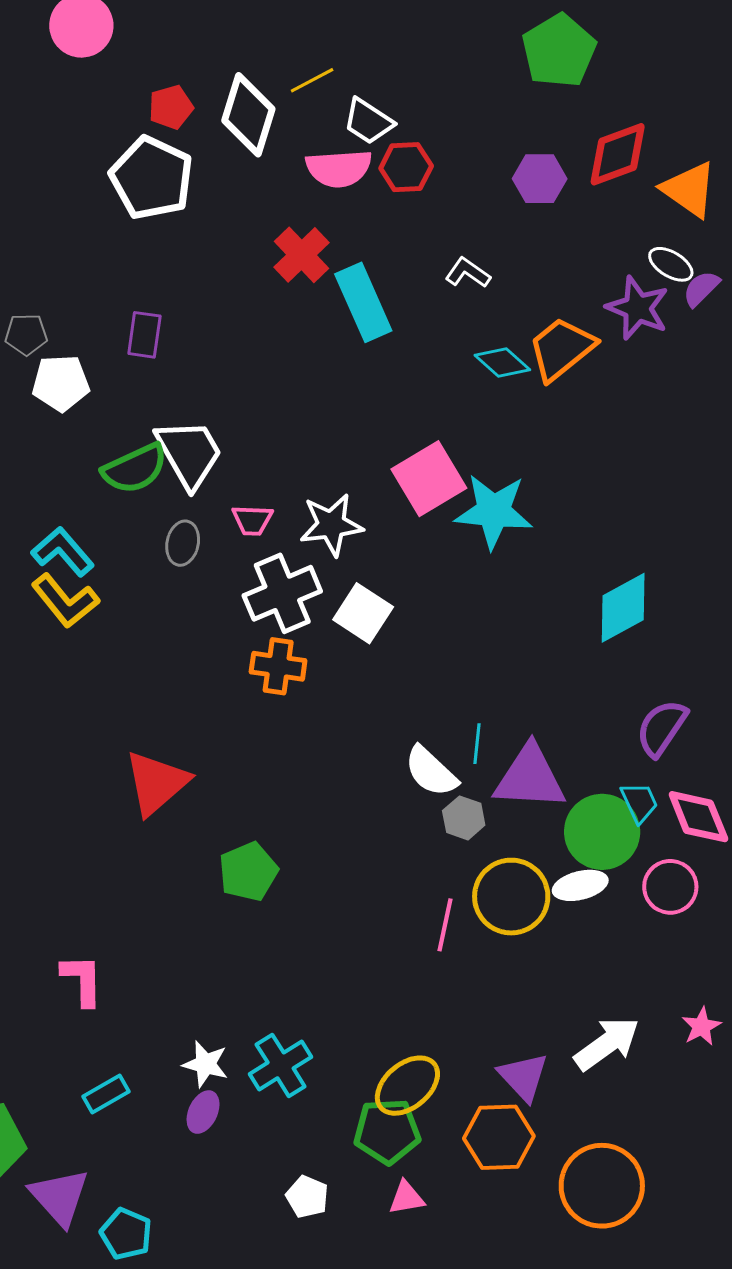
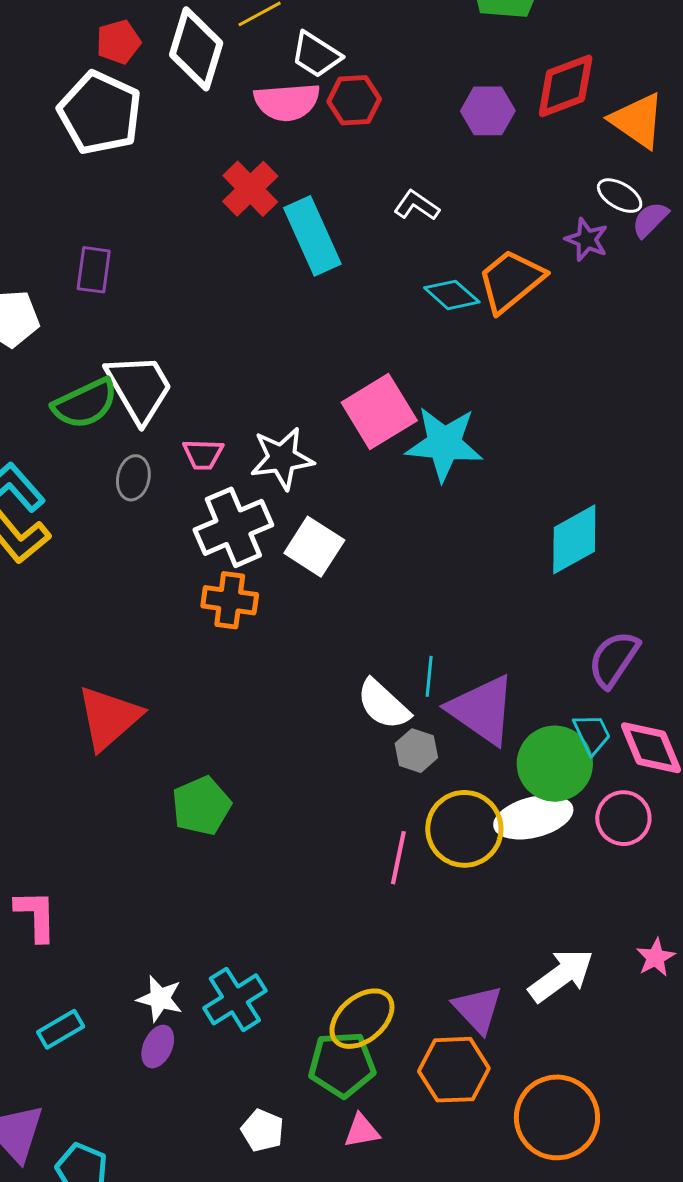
purple star: (638, 308) -> (587, 240), size x0.7
purple triangle: (530, 778) -> (482, 710), turned 32
white ellipse: (580, 885) -> (533, 817), size x1.4

